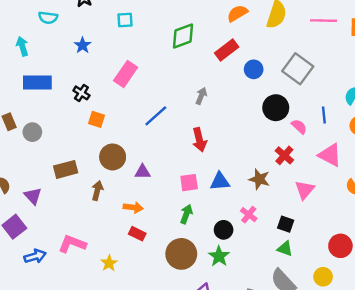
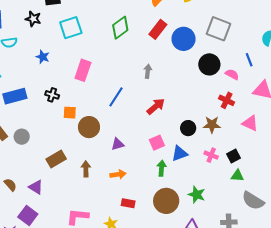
cyan square: (125, 20) -> (71, 28), size x1.6
blue circle: (254, 69) -> (184, 39), size x1.5
red arrow: (199, 140) -> (156, 106), turned -102
brown circle: (113, 157) -> (89, 127), moved
blue triangle: (220, 182) -> (180, 154), moved
pink triangle: (305, 190) -> (250, 123), turned -30
black square: (286, 224) -> (234, 156), moved, turned -32
black circle: (224, 230) -> (188, 128), moved
red rectangle: (137, 234) -> (128, 203), moved
green triangle: (285, 249) -> (237, 176), moved

